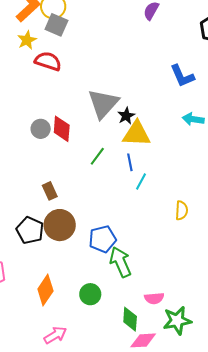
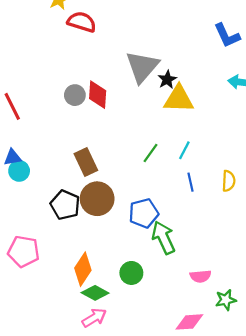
green line: (97, 156) -> (151, 153), moved
blue line: (130, 162) -> (191, 182), moved
brown rectangle: (50, 191) -> (86, 162), size x1.4
green diamond: (130, 319) -> (95, 293), moved, turned -65
green star: (177, 321) -> (226, 300), size x0.7

